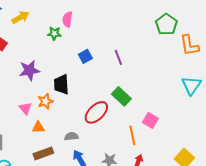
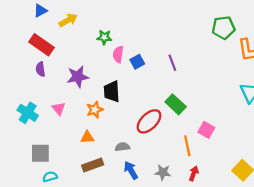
pink semicircle: (67, 19) -> (118, 54), moved
green pentagon: (166, 24) -> (224, 28), turned 30
pink triangle: (25, 108) -> (59, 109), moved

